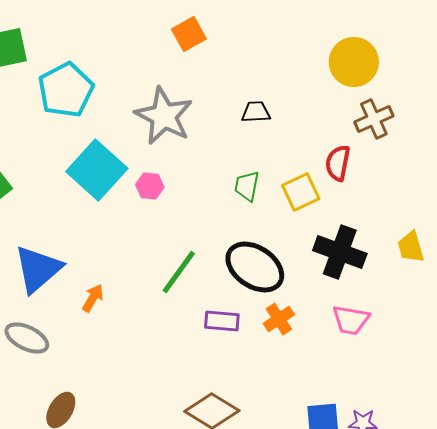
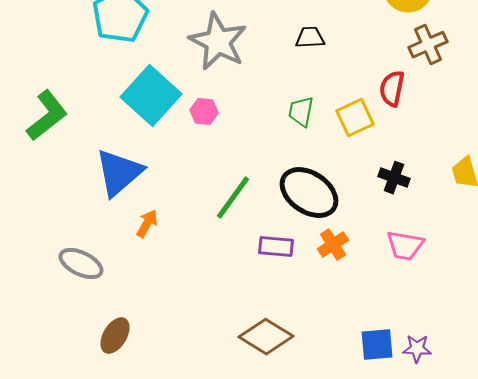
black cross: (340, 252) -> (394, 178), size x0.6
blue triangle: (38, 269) -> (119, 173), moved

